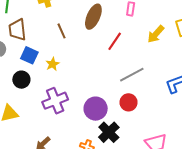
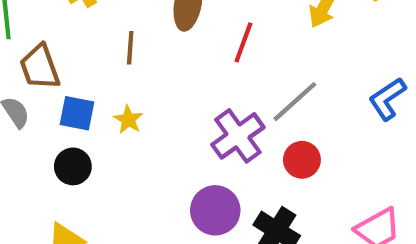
brown line: (61, 31) -> (130, 48), turned 42
purple cross: (55, 101) -> (238, 136), moved
purple circle: (96, 109) -> (215, 210), moved

